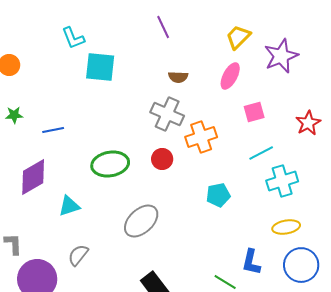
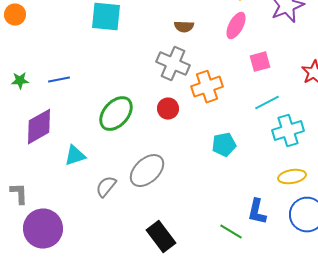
green star: (14, 115) -> (20, 81), moved
green ellipse: (110, 164) -> (116, 114), turned -39
gray semicircle: (78, 255) -> (106, 187), moved

